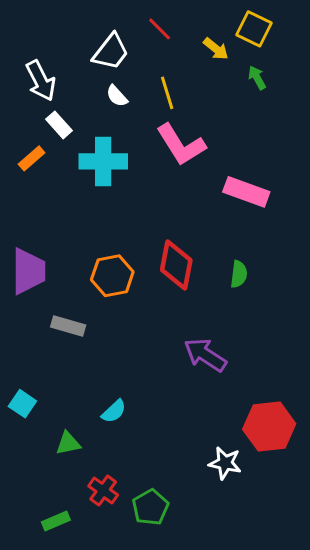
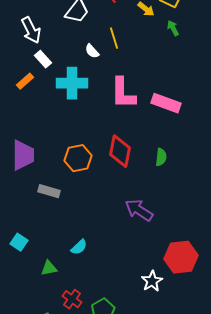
white semicircle: (117, 96) -> (92, 51), moved
pink L-shape: (181, 145) -> (123, 93), moved, turned 32
white star: (225, 463) -> (152, 281), turned 30

